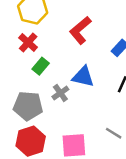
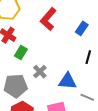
blue triangle: (83, 77) -> (67, 81), moved

